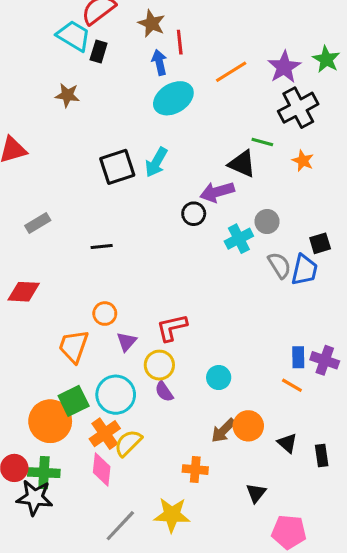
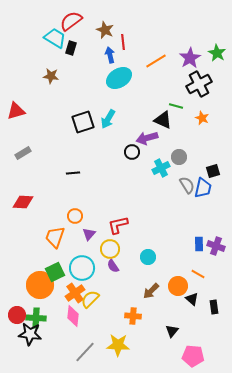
gray rectangle: (38, 223) -> (23, 153), moved
orange line: (292, 385) -> (198, 274), moved
orange circle: (248, 426) -> (178, 286), moved

